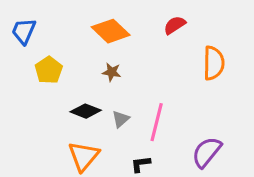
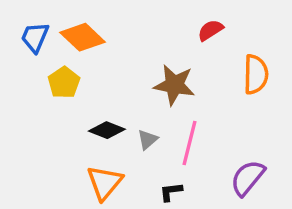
orange diamond: (111, 31) -> (83, 37), moved
brown star: (112, 72) -> (174, 85), moved, size x1.8

